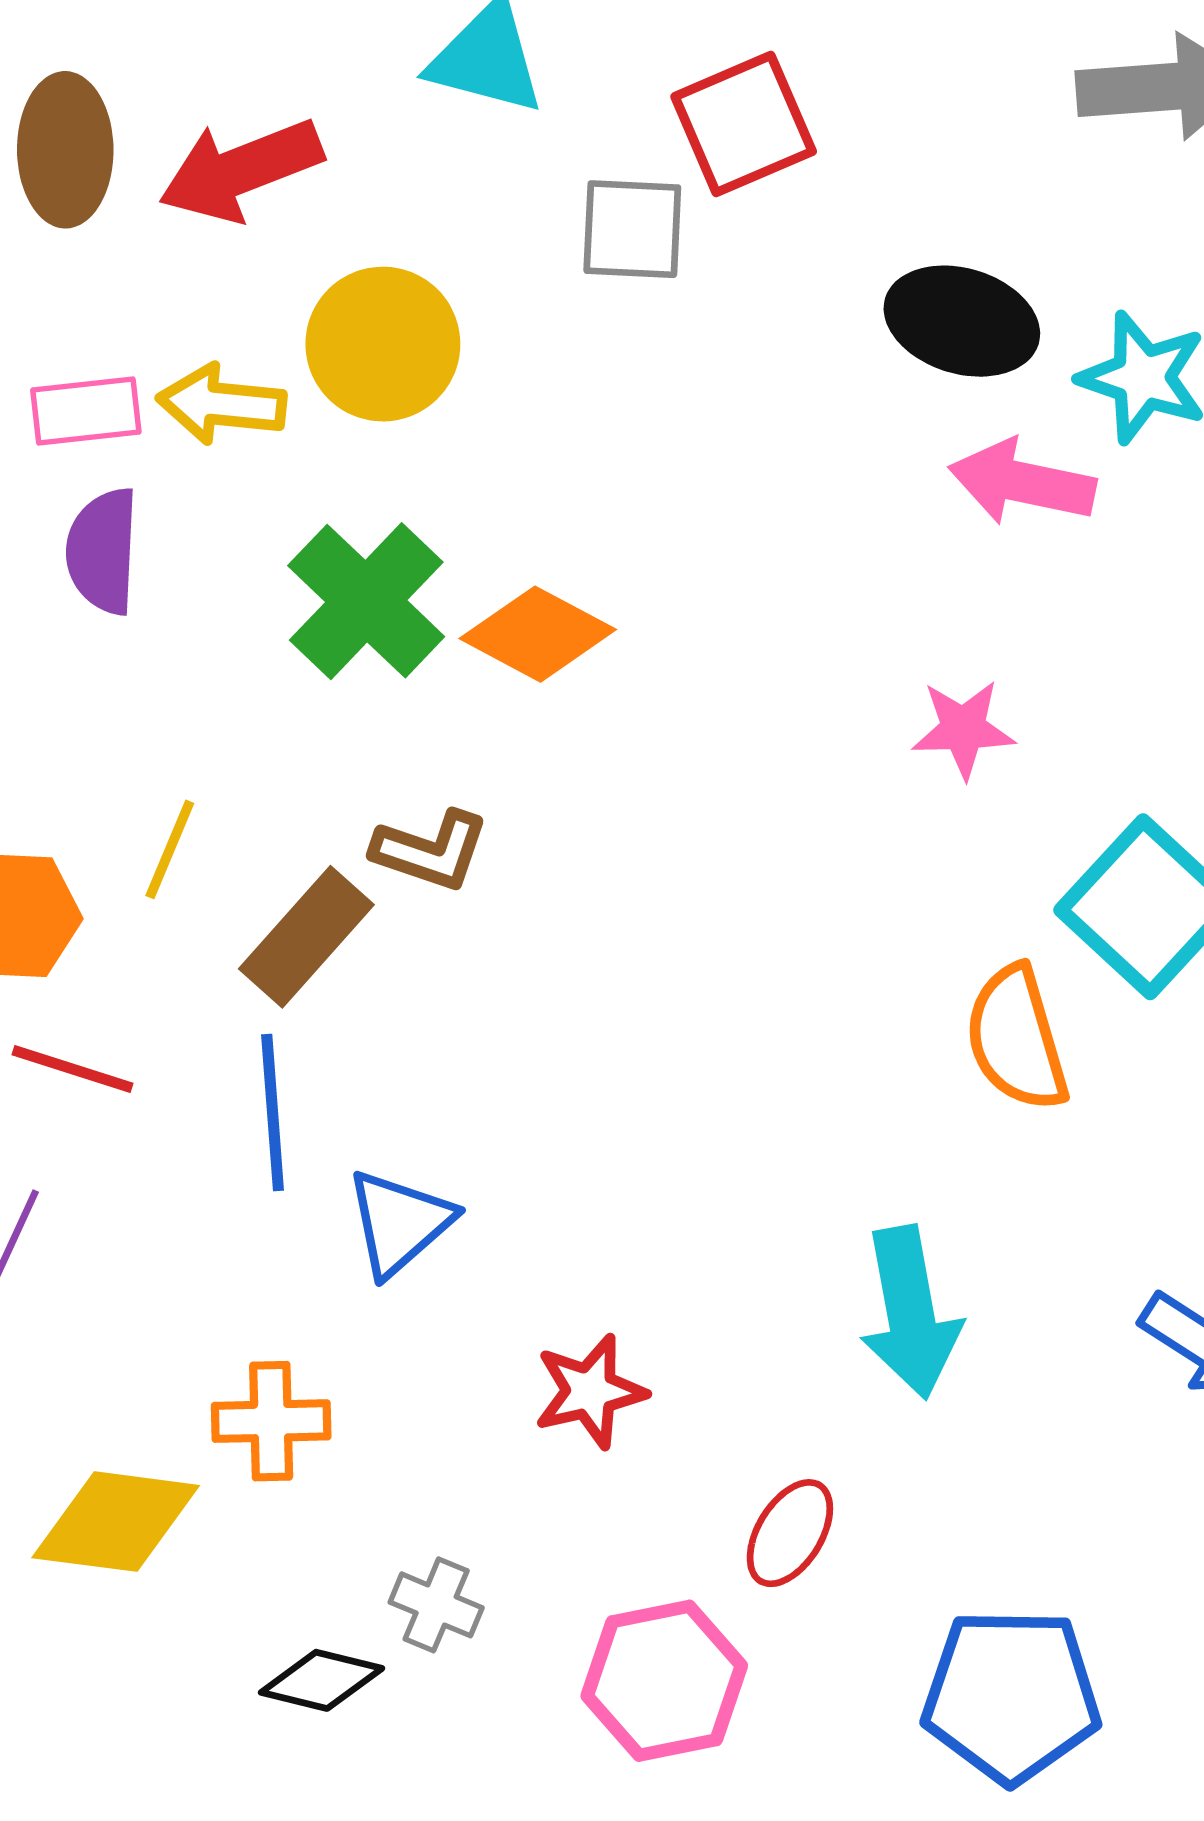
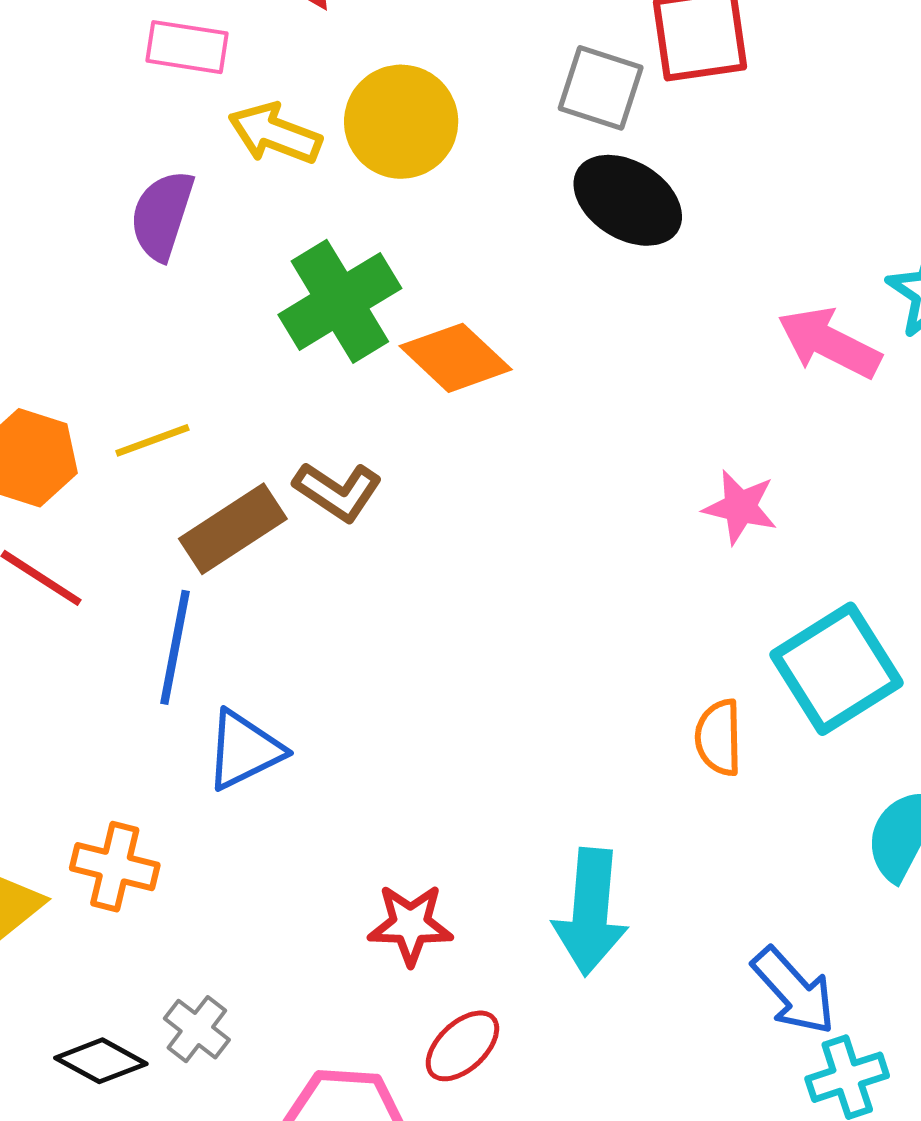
black ellipse: (962, 321) -> (628, 200), moved
pink rectangle: (86, 411) -> (187, 47), moved
yellow line: (170, 849) -> (152, 440), turned 32
orange semicircle: (1017, 1039) -> (719, 738), size x0.7
red star: (590, 1391) -> (410, 925), moved

